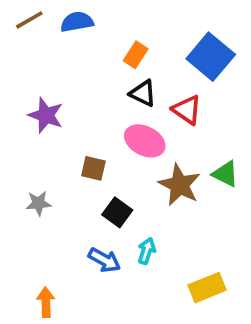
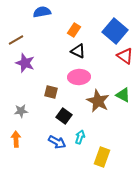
brown line: (29, 20) -> (16, 40), moved
red triangle: (187, 110) -> (125, 56), moved
pink ellipse: (145, 141) -> (79, 77), turned -30
yellow rectangle: (207, 288) -> (102, 157), moved, turned -48
orange arrow: (46, 302) -> (16, 139), moved

